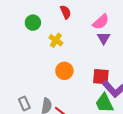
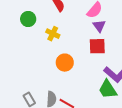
red square: (101, 77) -> (97, 46), moved

